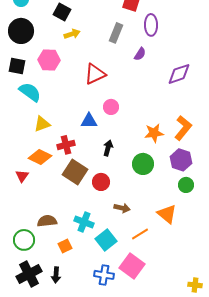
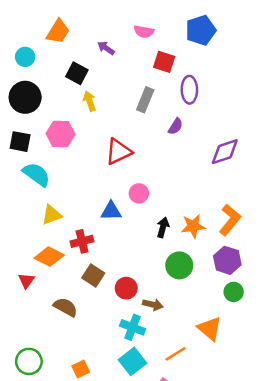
yellow arrow: (72, 34) -> (90, 101), turned -91
black arrow: (108, 148) -> (163, 227), moved
brown square: (75, 172) -> (93, 276), size x0.7
brown arrow: (122, 208) -> (153, 305), moved
brown semicircle: (47, 221) -> (66, 307), moved, turned 36
cyan cross: (84, 222) -> (133, 327), moved

